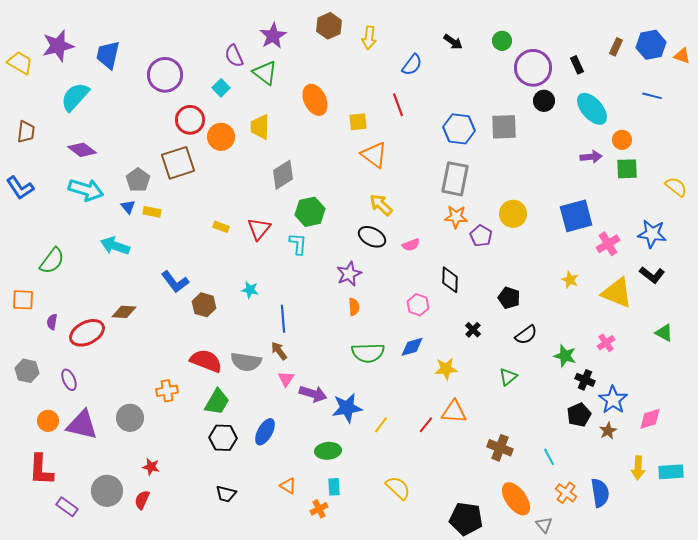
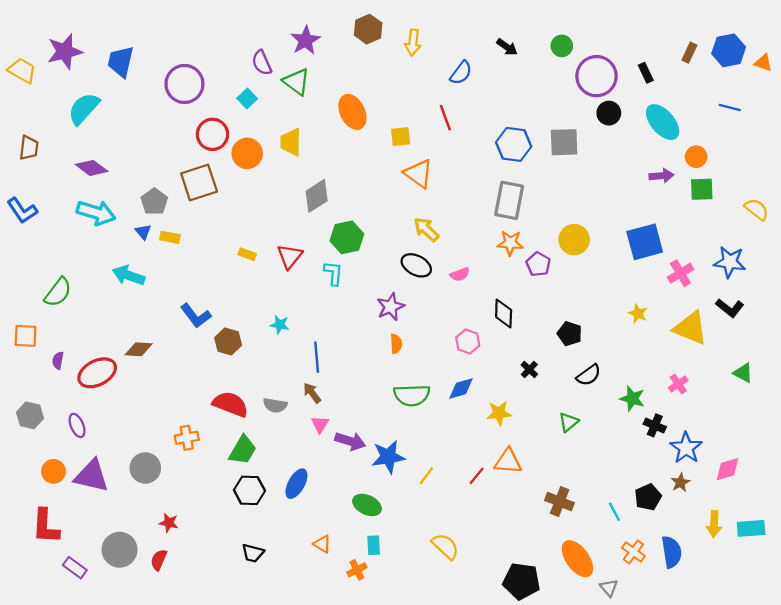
gray semicircle: (246, 362) -> (275, 405), size x0.7
black pentagon: (579, 415) -> (648, 497), moved
green ellipse: (328, 451) -> (367, 505), turned 30

